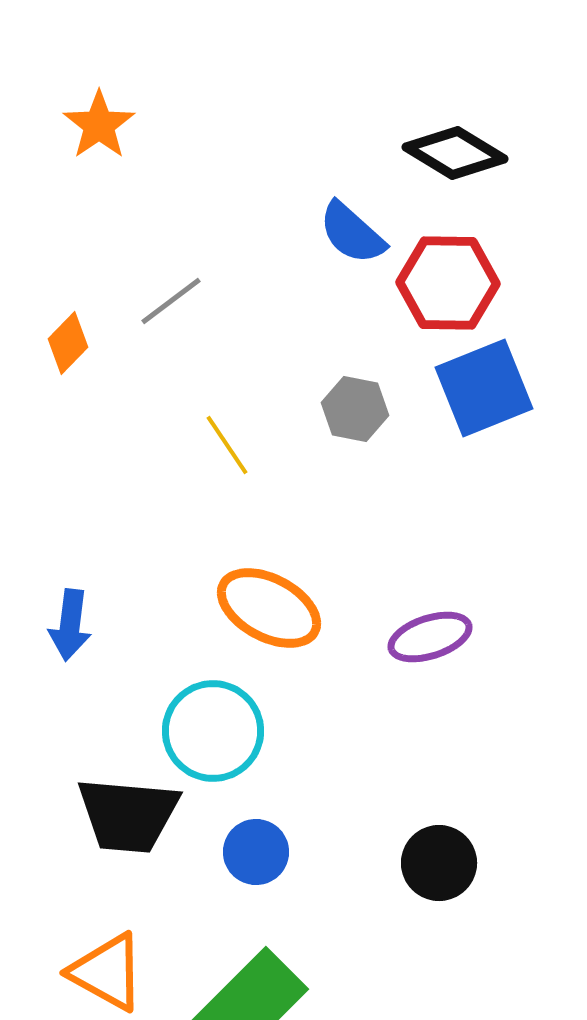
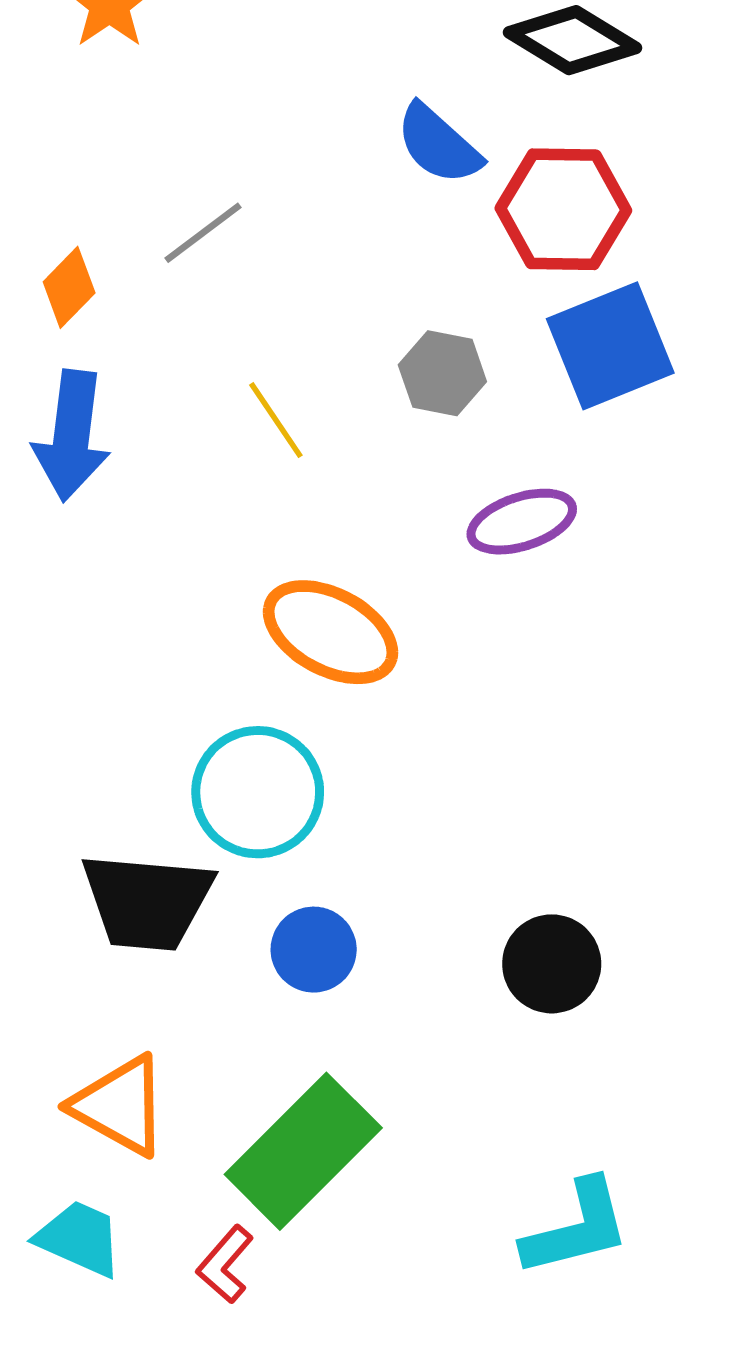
blue arrow: (70, 625) -> (72, 436), moved, size x1.4
purple ellipse: (430, 637) -> (522, 522), moved

